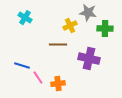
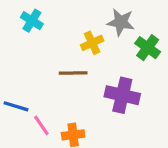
cyan cross: (25, 18) -> (32, 21), moved
green cross: (105, 29) -> (148, 48), turned 35

